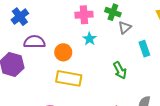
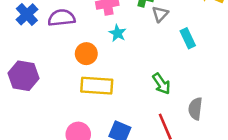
purple semicircle: (34, 42) -> (61, 18), moved
green arrow: (120, 70) -> (161, 84), moved

